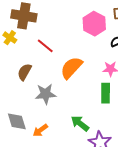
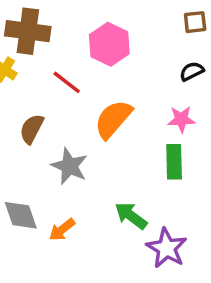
pink hexagon: (94, 24) -> (109, 44), moved
gray star: (46, 94) -> (69, 166), turned 30

